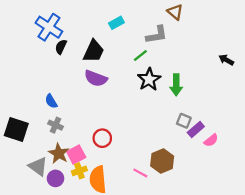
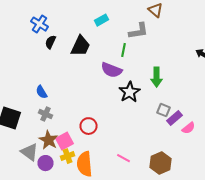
blue cross: (49, 27) -> (40, 24), size x0.7
green line: (140, 55) -> (124, 50), turned -40
purple semicircle: (96, 78) -> (112, 70), moved
black star: (149, 79) -> (130, 92), moved
brown hexagon: (162, 161) -> (160, 163), moved

